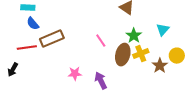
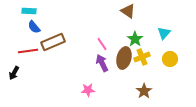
yellow circle: (177, 56) -> (170, 59), moved
brown star: (160, 66) -> (144, 91), moved
pink star: (75, 74) -> (88, 90), moved
purple arrow: (101, 81) -> (102, 63), moved

